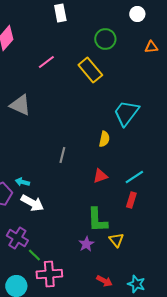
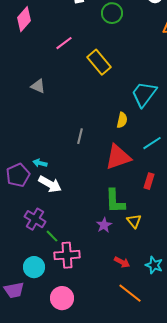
green circle: (105, 39) -> (112, 13), moved
yellow rectangle: (90, 70) -> (99, 62), moved
gray triangle: (20, 105) -> (38, 86), size x0.7
red triangle: (100, 176) -> (118, 157), size x1.8
cyan line: (134, 177) -> (152, 143), moved

